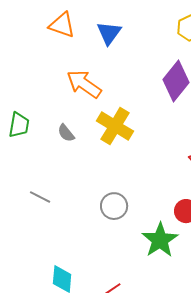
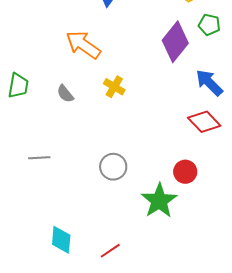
yellow cross: (115, 126) -> (114, 87), size x0.6
gray line: (40, 197) -> (39, 158), turned -30

